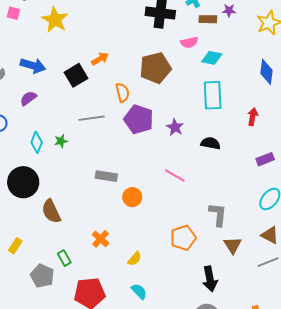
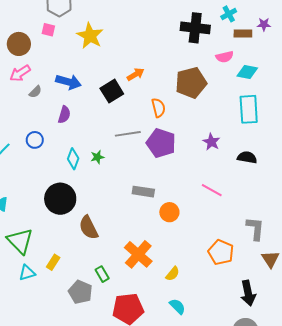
purple semicircle: (28, 98) -> (64, 115), turned 144
purple pentagon: (139, 119) -> (161, 143), moved
orange pentagon: (183, 238) -> (221, 252), turned -30
orange cross: (101, 239) -> (138, 254), size x1.6

